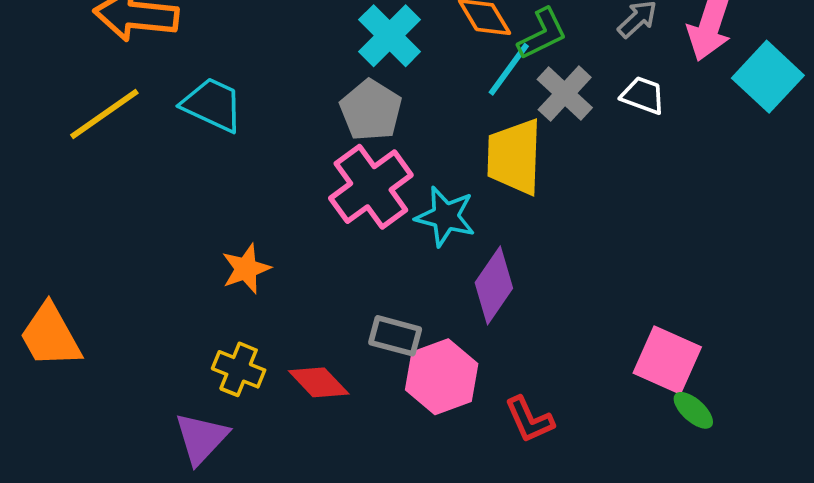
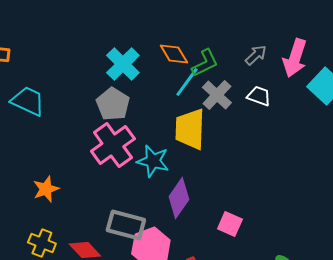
gray rectangle: (395, 336) -> (126, 225), size x1.4
pink square: (667, 360) -> (230, 224), moved, size x0.7

